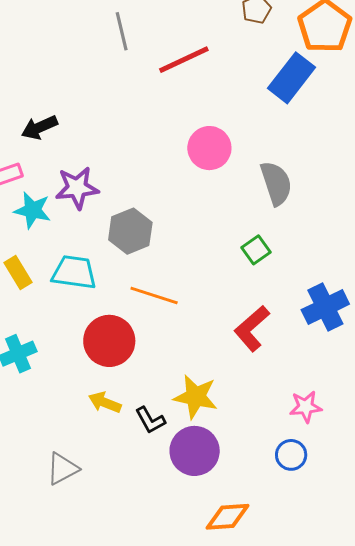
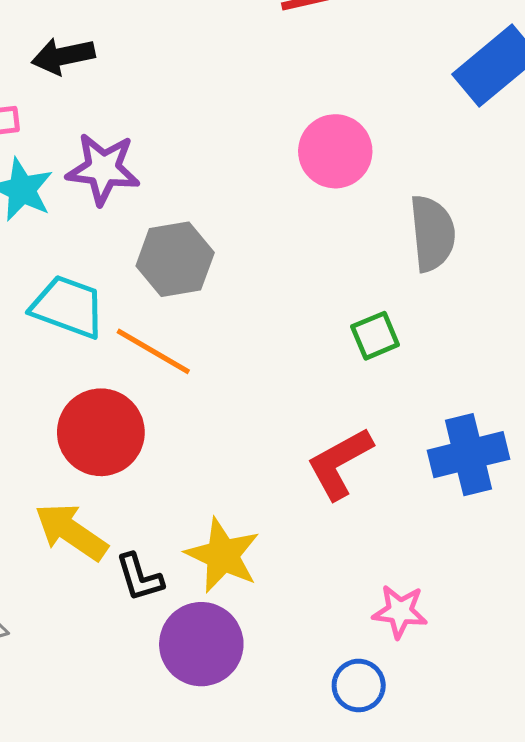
orange line: (154, 296) -> (153, 351), moved
yellow arrow: (105, 402) -> (71, 532), size x1.4

